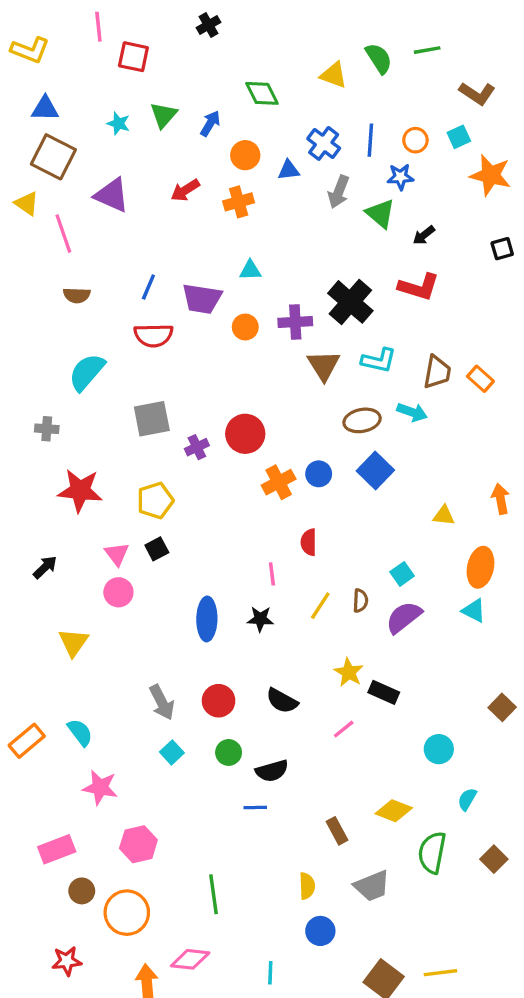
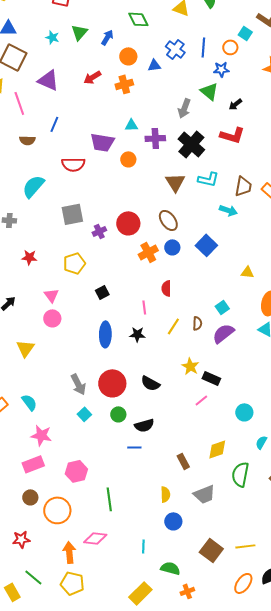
cyan square: (459, 137) -> (245, 33), moved, turned -32
gray arrow: (339, 192) -> (184, 108), moved
blue line: (148, 287) -> (54, 124), moved
purple cross: (295, 322) -> (155, 138), moved
brown ellipse: (362, 420) -> (168, 220), moved, turned 65
red star: (80, 491) -> (29, 257), size x0.6
black square: (157, 549) -> (102, 292), moved
red circle: (219, 701) -> (112, 383), size x1.4
pink line: (344, 729) -> (201, 400), moved
yellow diamond: (394, 811) -> (217, 449), turned -40
pink hexagon: (138, 844) -> (76, 471), moved
pink rectangle: (57, 849) -> (33, 464), moved

